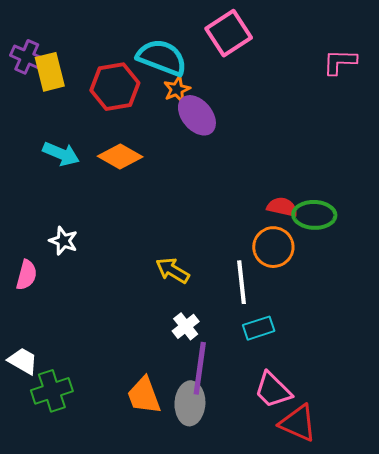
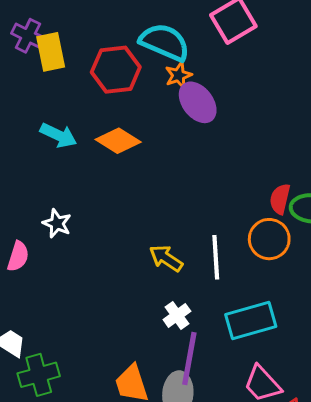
red semicircle: (282, 207) -> (280, 199), turned -92
white line: (242, 282) -> (216, 257), moved
cyan rectangle: (259, 328) -> (251, 320), size x1.6

